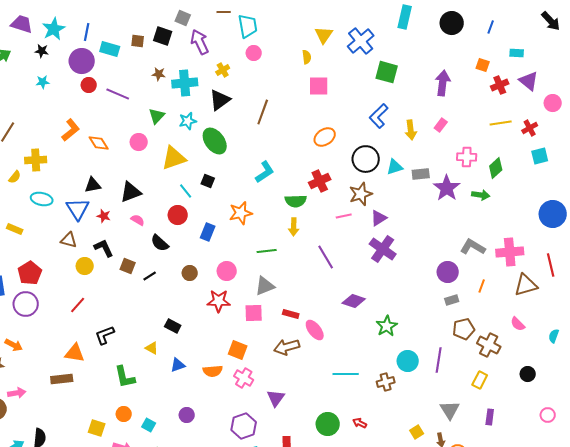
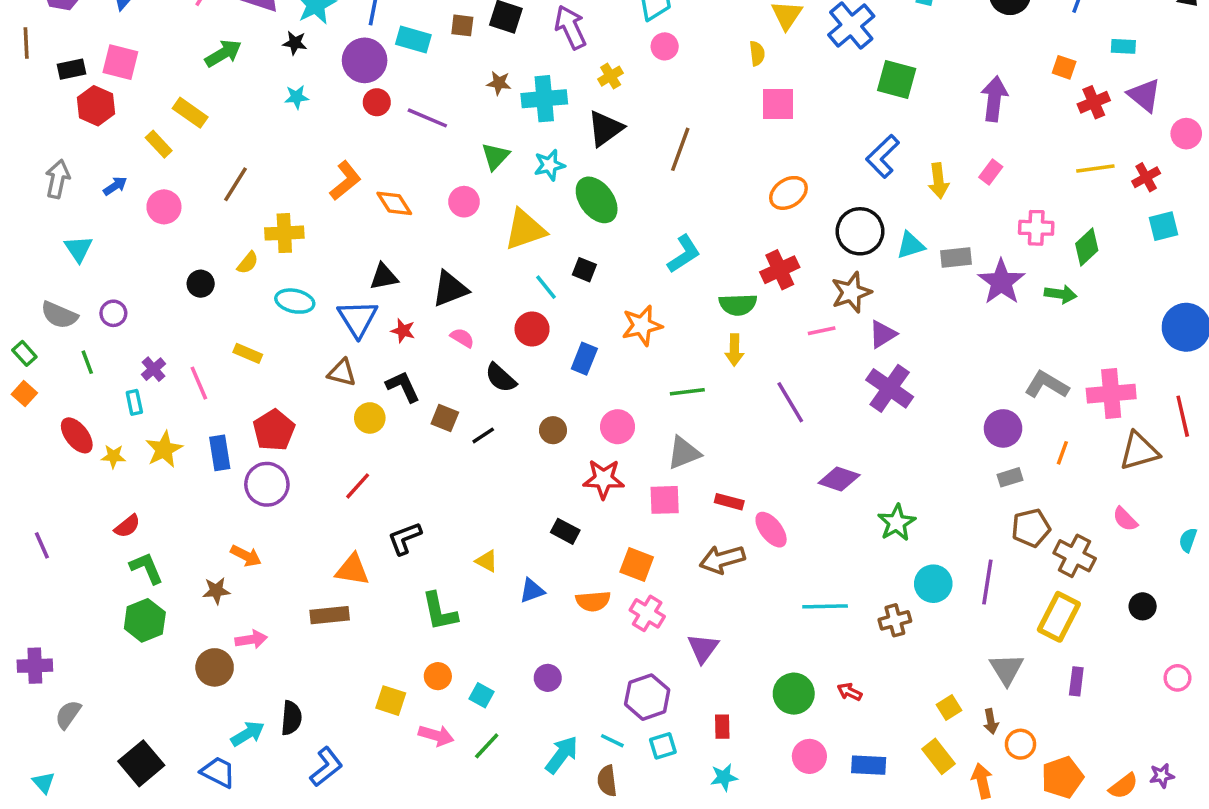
black rectangle: (173, 326) -> (565, 531), moved
yellow rectangle: (480, 380) -> (1059, 617), size x1.5

